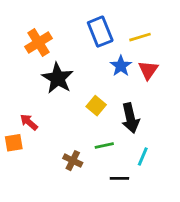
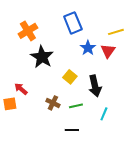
yellow line: (140, 37) -> (116, 32), moved
brown cross: (73, 161) -> (53, 103), moved
black line: (119, 178) -> (72, 130), moved

